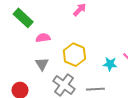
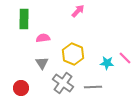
green rectangle: (23, 18) -> (24, 19), turned 48

